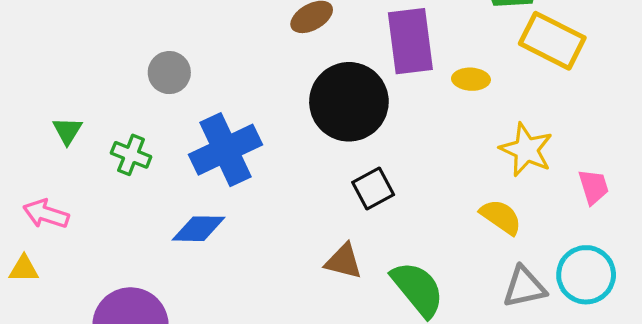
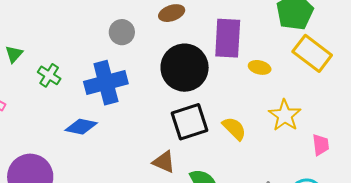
gray circle: (169, 73) -> (122, 32), moved
black square: (373, 189) -> (189, 122), size x1.5
yellow semicircle: (501, 217) -> (234, 129), moved

